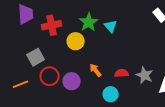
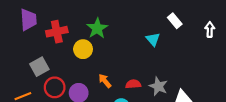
cyan triangle: (111, 26) -> (153, 39), moved

